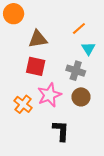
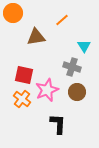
orange line: (79, 28) -> (62, 20), moved
red square: (36, 66) -> (24, 75), moved

